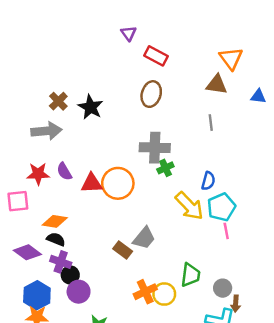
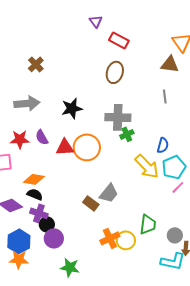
brown cross: (58, 101) -> (36, 64), moved
black star: (90, 107) -> (72, 108), moved, turned 30
pink line: (226, 231) -> (178, 187), turned 56

